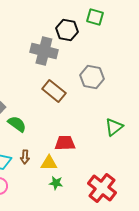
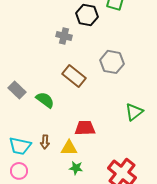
gray cross: (44, 51) -> (64, 36), size x0.6
green semicircle: (17, 124) -> (45, 100), moved

